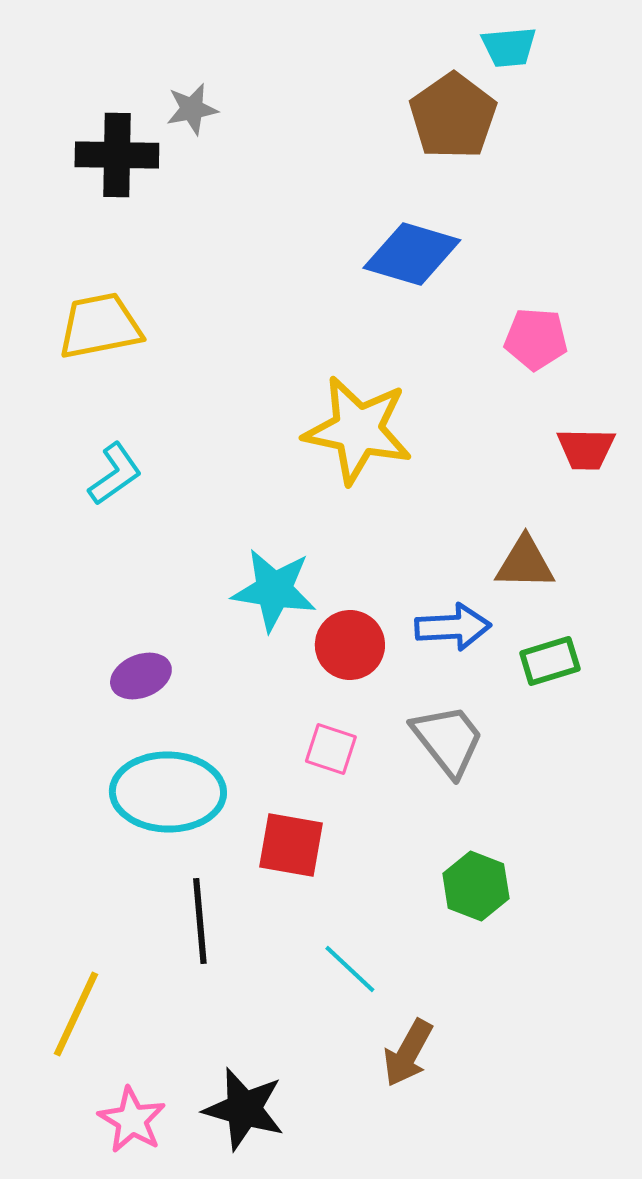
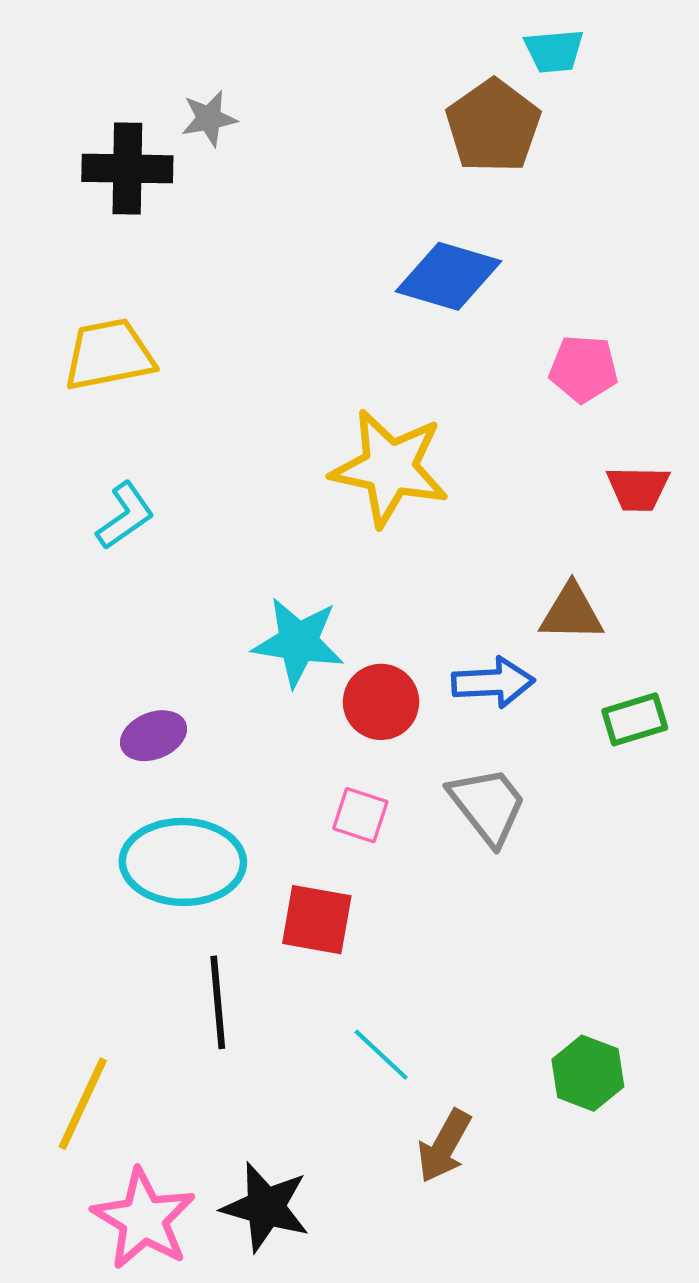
green rectangle: (550, 661) -> (635, 719), moved
green hexagon: (476, 886) -> (588, 1073), moved
pink star: (132, 1120) -> (144, 1219), size x1.4

